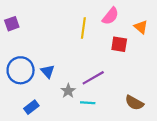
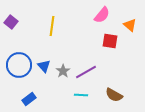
purple square: (12, 24) -> (11, 22), turned -32
yellow line: (83, 28) -> (52, 26), moved
gray star: (68, 91) -> (63, 71), moved
brown semicircle: (134, 103) -> (114, 95), moved

